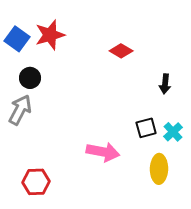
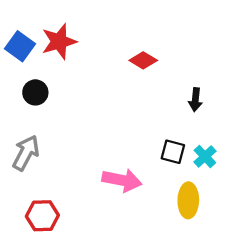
gray arrow: (20, 110) -> (26, 153), moved
black square: (146, 128) -> (173, 152), turned 30

